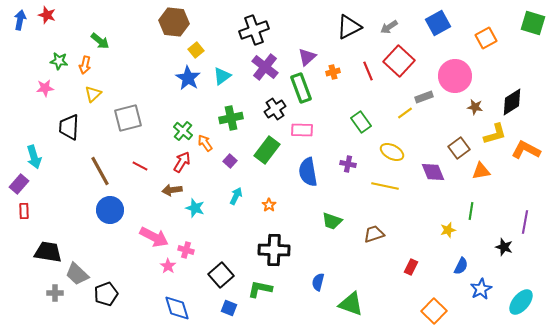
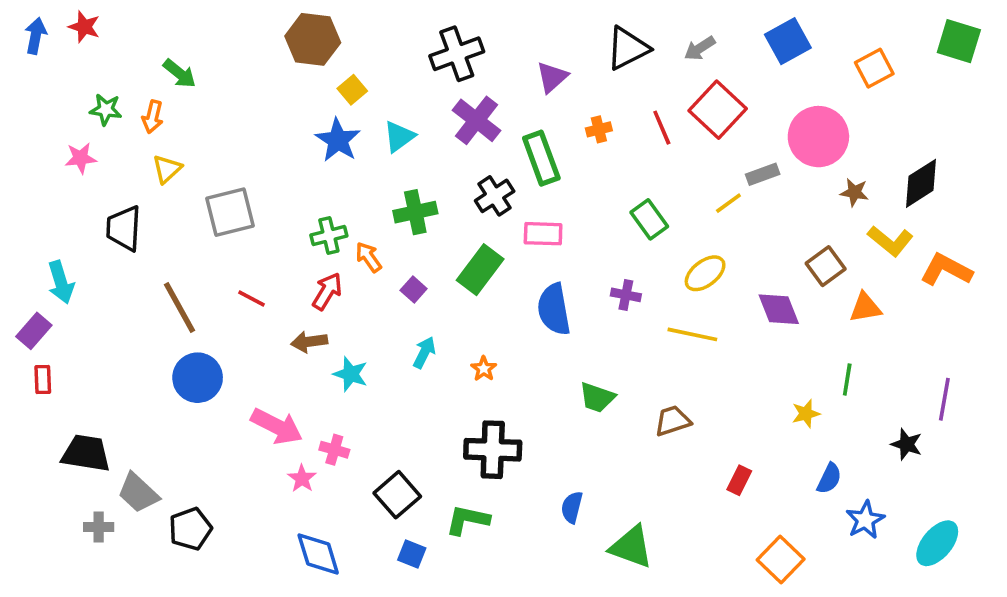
purple triangle: (307, 57) -> (552, 77), moved
green cross: (183, 131) -> (329, 236), turned 36
yellow L-shape: (495, 134) -> (890, 241), turned 55
yellow ellipse: (392, 152) -> (705, 273), turned -65

